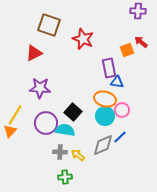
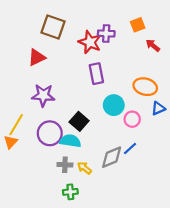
purple cross: (138, 11) -> (106, 33), moved
orange square: (127, 50) -> (138, 25), moved
purple rectangle: (109, 68) -> (96, 74), moved
blue triangle: (117, 82) -> (158, 108), moved, turned -32
orange ellipse: (105, 99) -> (145, 87), moved
cyan circle: (105, 116) -> (114, 105), moved

